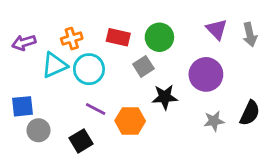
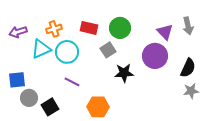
purple triangle: (217, 29) -> (165, 32), moved
black semicircle: (250, 113) -> (188, 68), moved
orange hexagon: (130, 121) -> (98, 107), moved
gray star: (214, 121) -> (191, 91), moved
black square: (81, 141) -> (50, 107), moved

